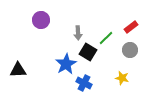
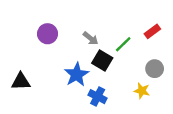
purple circle: (41, 20) -> (48, 34), moved
gray arrow: (78, 33) -> (91, 38), turned -48
gray circle: (130, 50) -> (155, 69), moved

